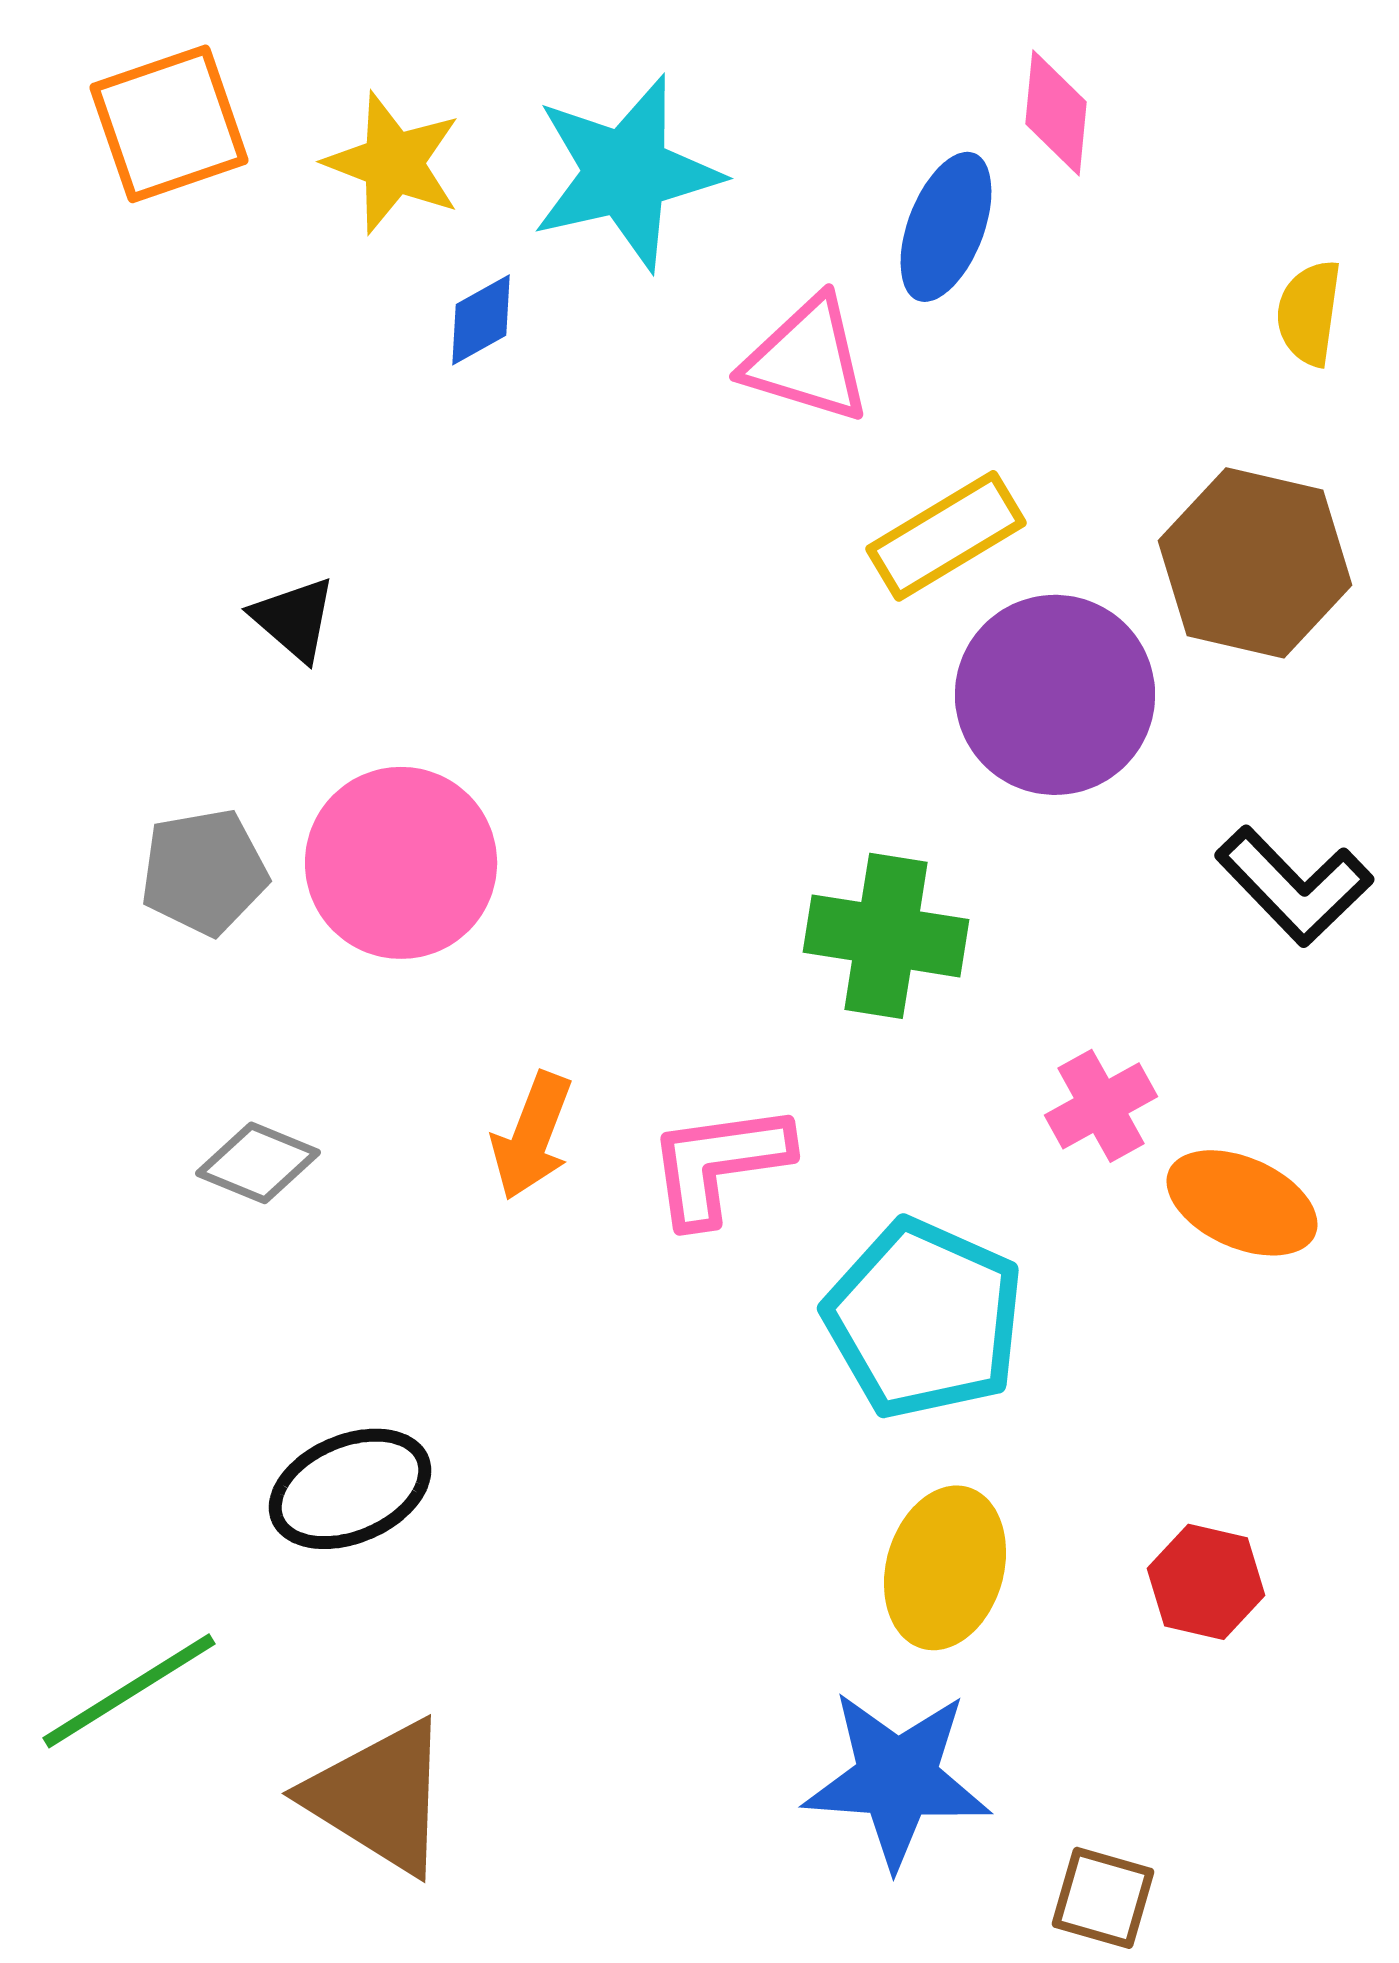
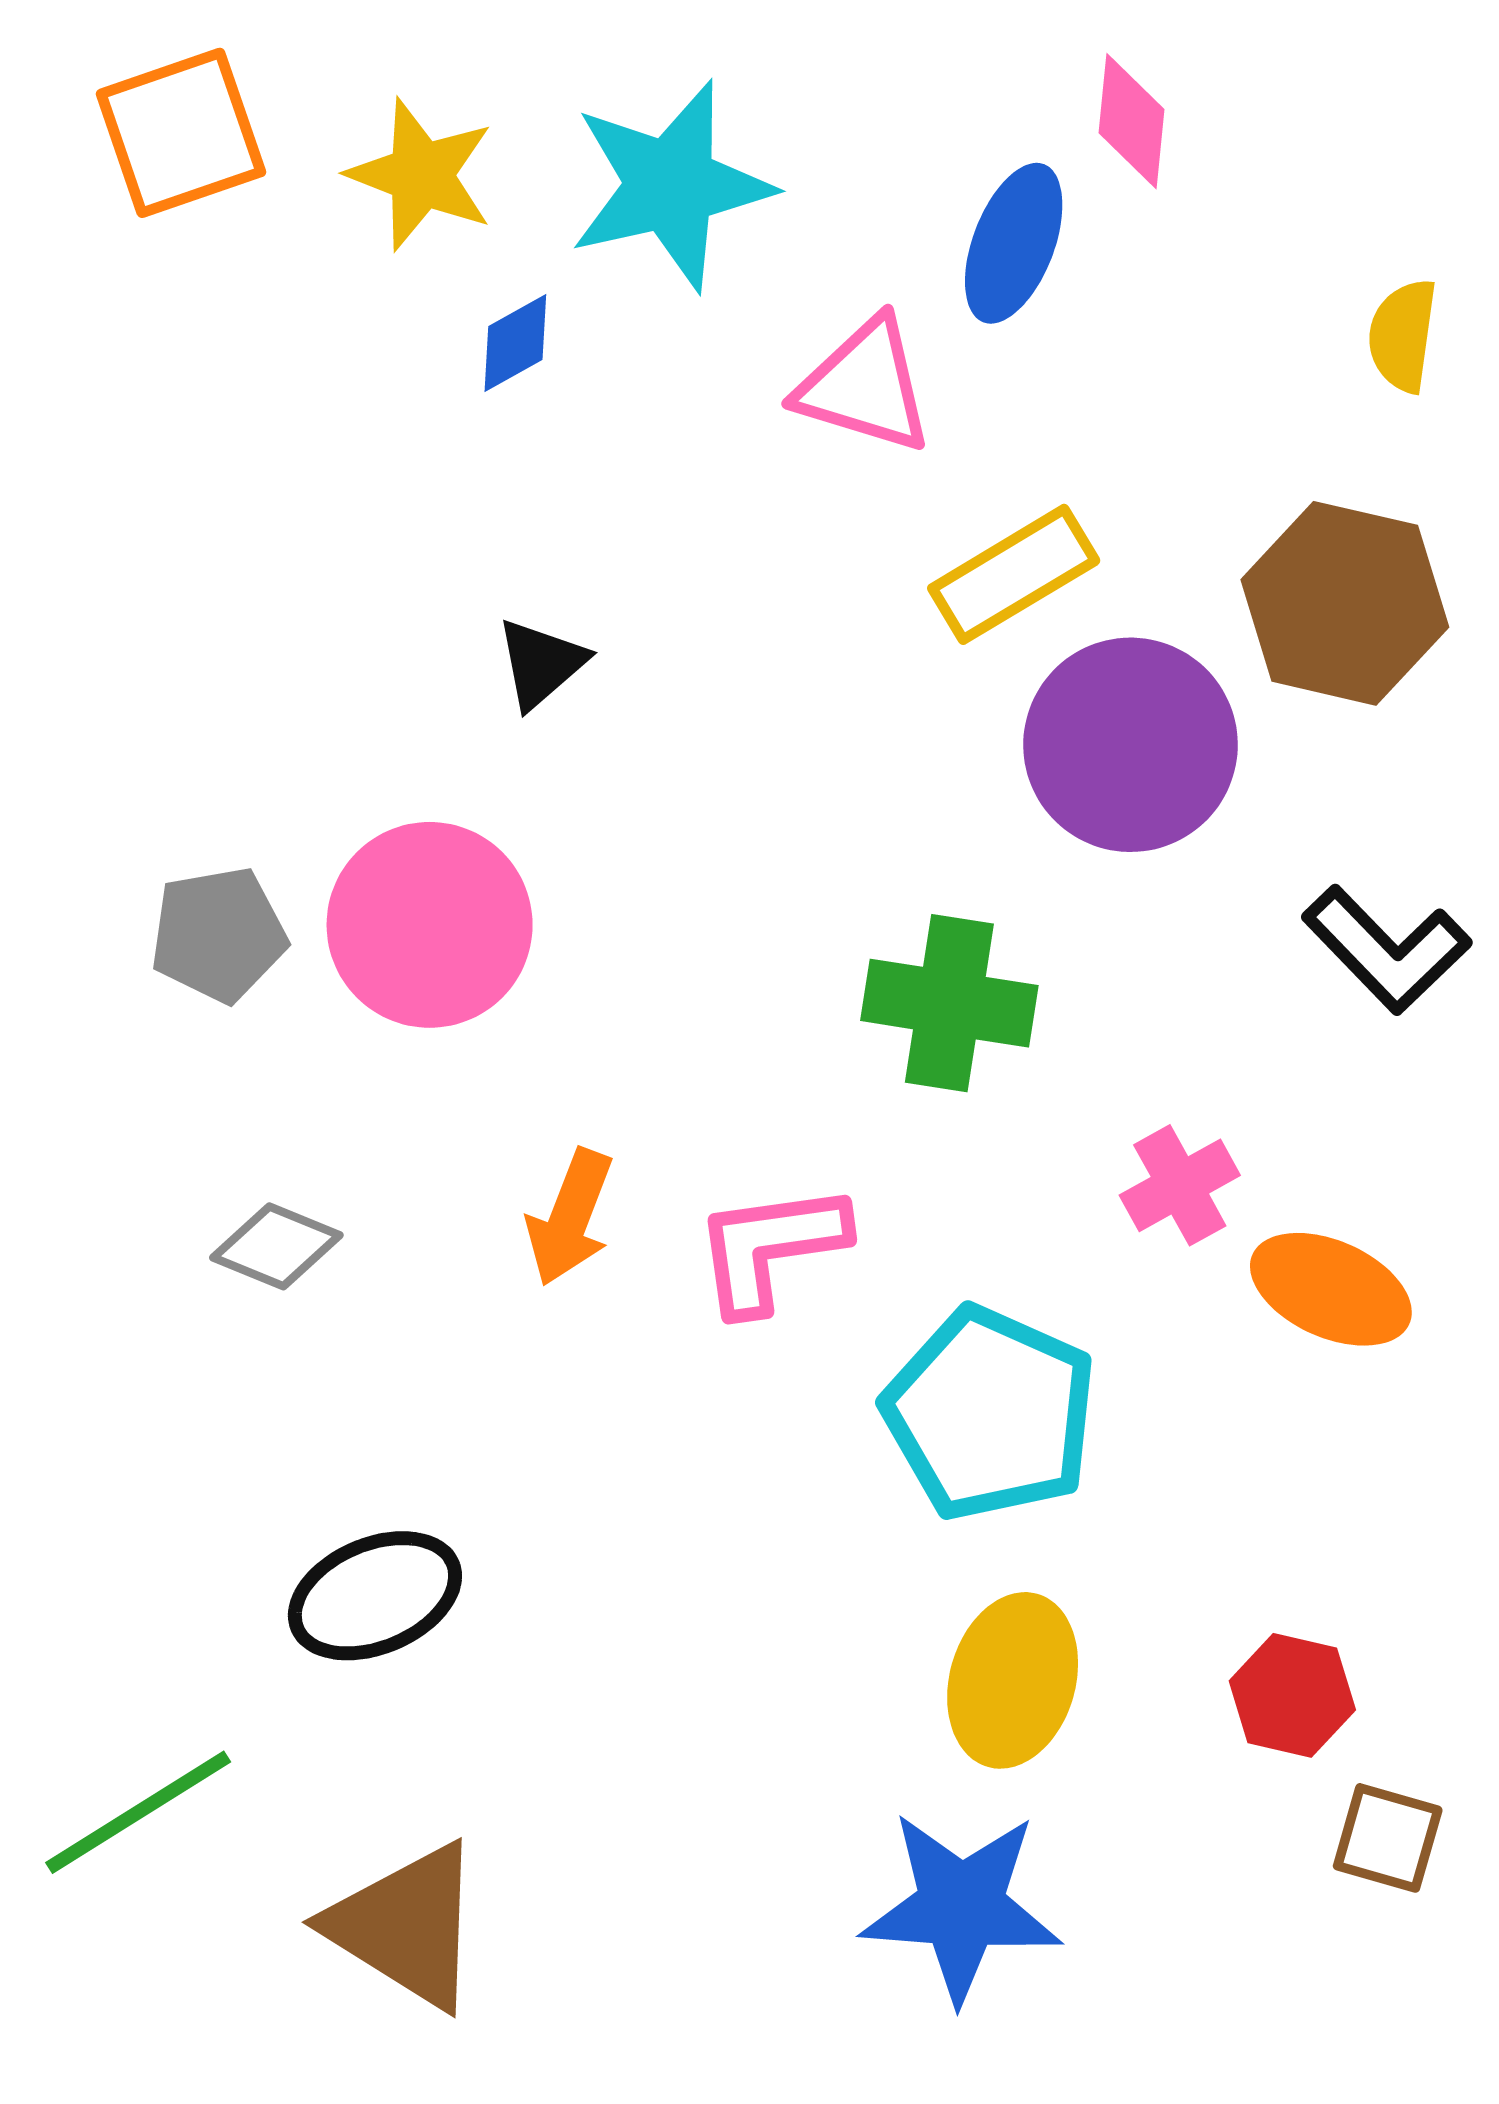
black triangle: (294, 619) -> (541, 663), moved, turned 38
brown square: (1103, 1898) -> (1388, 1838), moved

